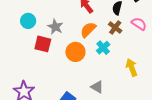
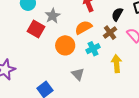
yellow arrow: (132, 67) -> (116, 64), moved
gray triangle: (97, 87) -> (78, 74), moved

